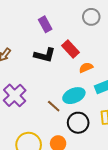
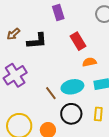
black L-shape: (45, 55) -> (37, 41), moved, turned -30

